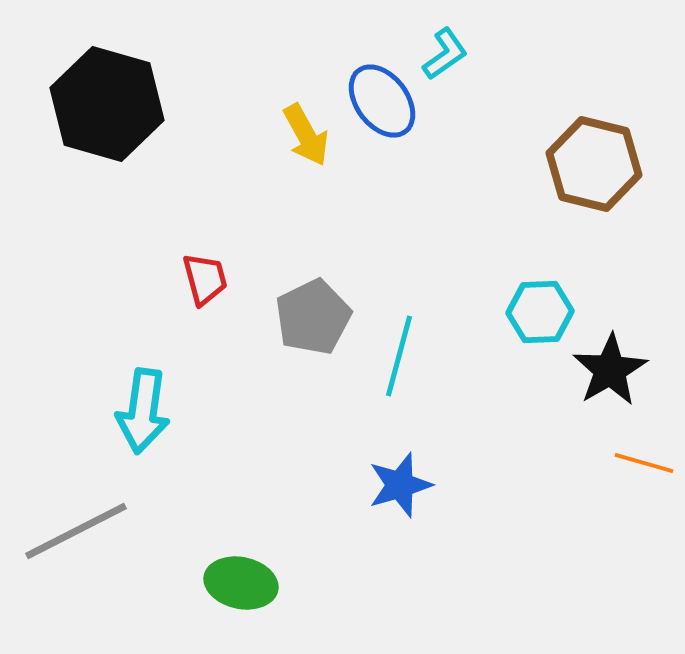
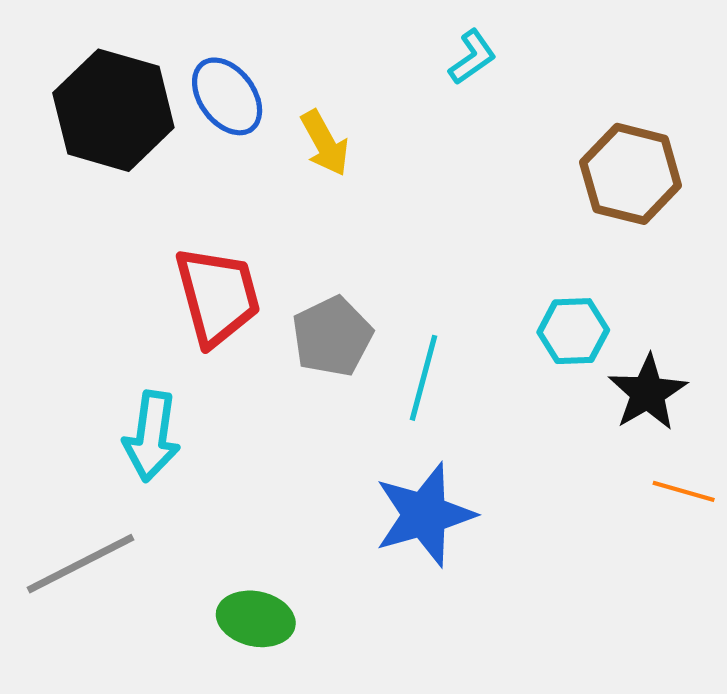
blue ellipse: (382, 101) -> (227, 96), moved
red trapezoid: (205, 279) -> (217, 296), size x1.8
blue star: (400, 485) -> (425, 515), size x1.5

